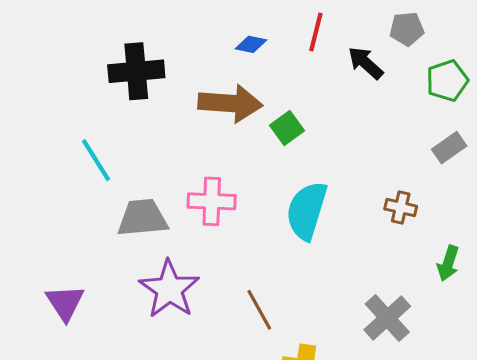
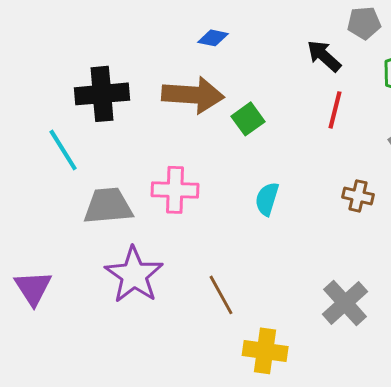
red line: (316, 32) -> (335, 110), moved
black cross: (136, 71) -> (102, 94), moved
cyan semicircle: (307, 211) -> (267, 199), size x0.6

